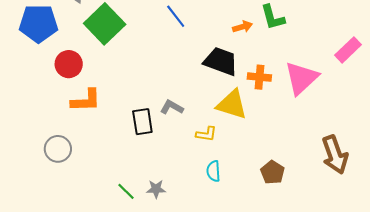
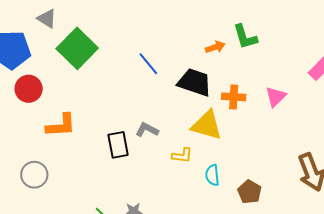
blue line: (176, 16) -> (148, 64), moved
red circle: (69, 64) -> (29, 89), moved
pink triangle: (301, 78) -> (276, 97), size x0.6
cyan semicircle: (213, 171) -> (212, 175), moved

